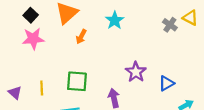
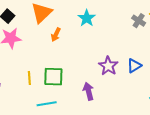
blue triangle: (166, 83) -> (134, 66), moved
yellow line: (42, 88) -> (29, 78), moved

